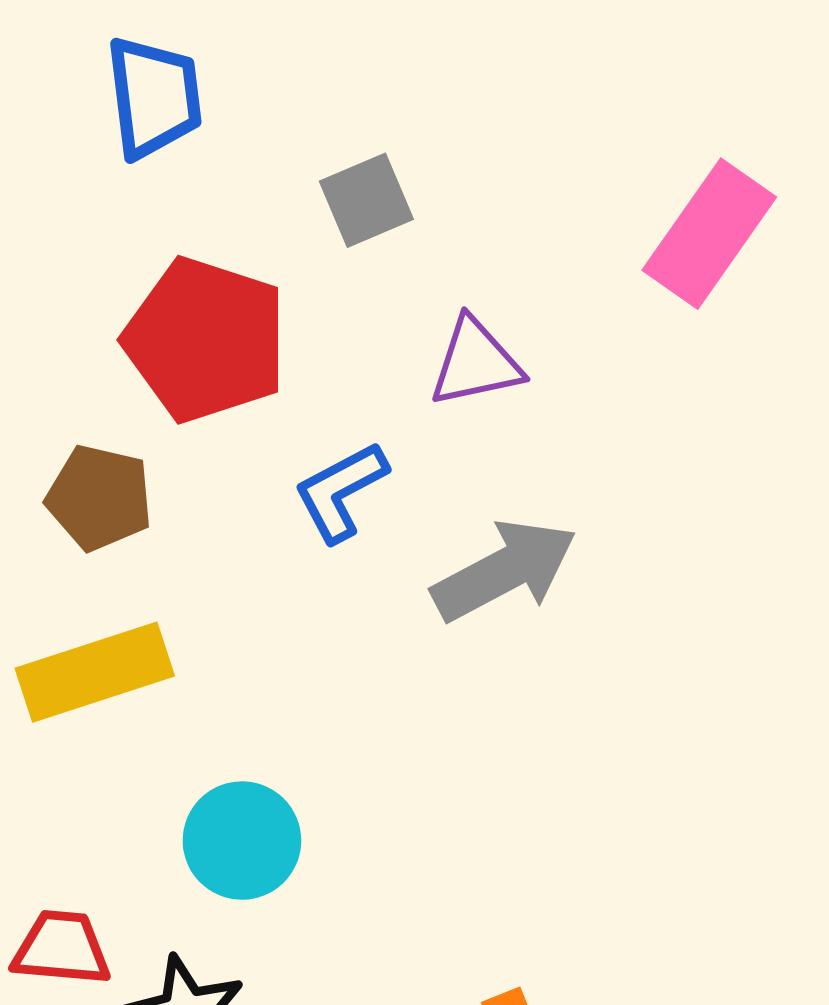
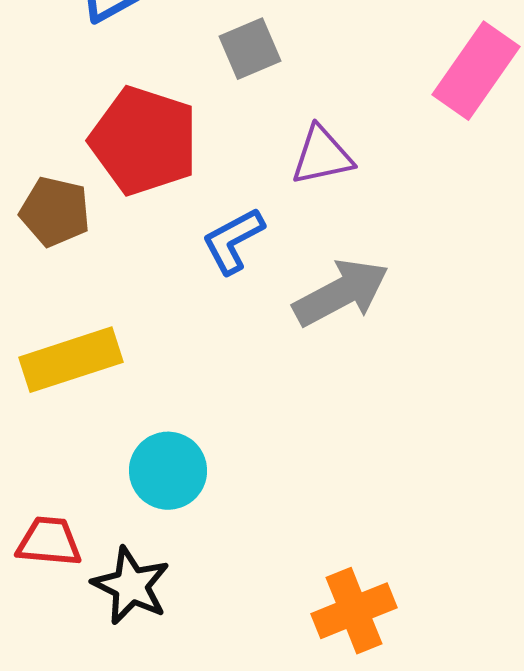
brown pentagon: (99, 498) -> (55, 212), moved

